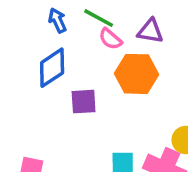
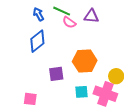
orange hexagon: (137, 74) -> (85, 61), moved
purple square: (84, 102) -> (56, 74), moved

